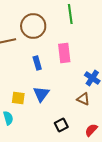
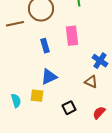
blue triangle: (41, 94) -> (49, 77), turned 30
yellow square: (18, 98) -> (37, 96), moved

